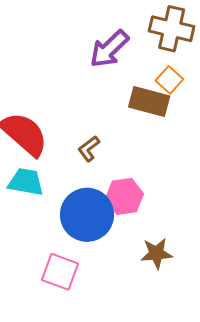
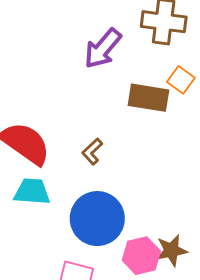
orange square: (169, 80) -> (181, 80), moved
pink hexagon: (124, 196) -> (141, 256), moved

